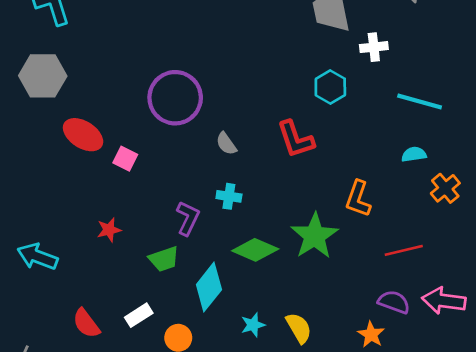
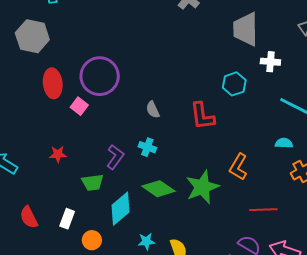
purple circle: (175, 98) -> (100, 76), moved
red ellipse: (83, 135) -> (53, 83), turned 40
white rectangle: (139, 315) -> (67, 219), turned -48

